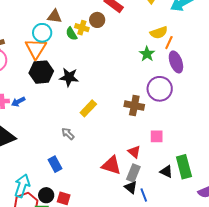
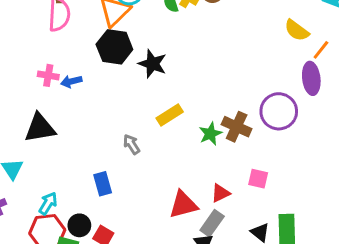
yellow semicircle: (159, 33) -> (297, 30), turned 42
orange line: (169, 43) -> (321, 50), moved
green star: (147, 54) -> (210, 134), moved
red triangle: (134, 152) -> (220, 193), turned 40
red triangle: (111, 165) -> (183, 205), turned -45
cyan arrow: (22, 186) -> (48, 203), size x0.7

